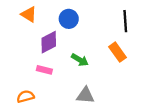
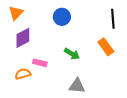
orange triangle: (29, 14) -> (16, 13), moved, turned 42
purple diamond: (49, 42) -> (23, 38), moved
orange semicircle: (25, 96) -> (23, 74), moved

